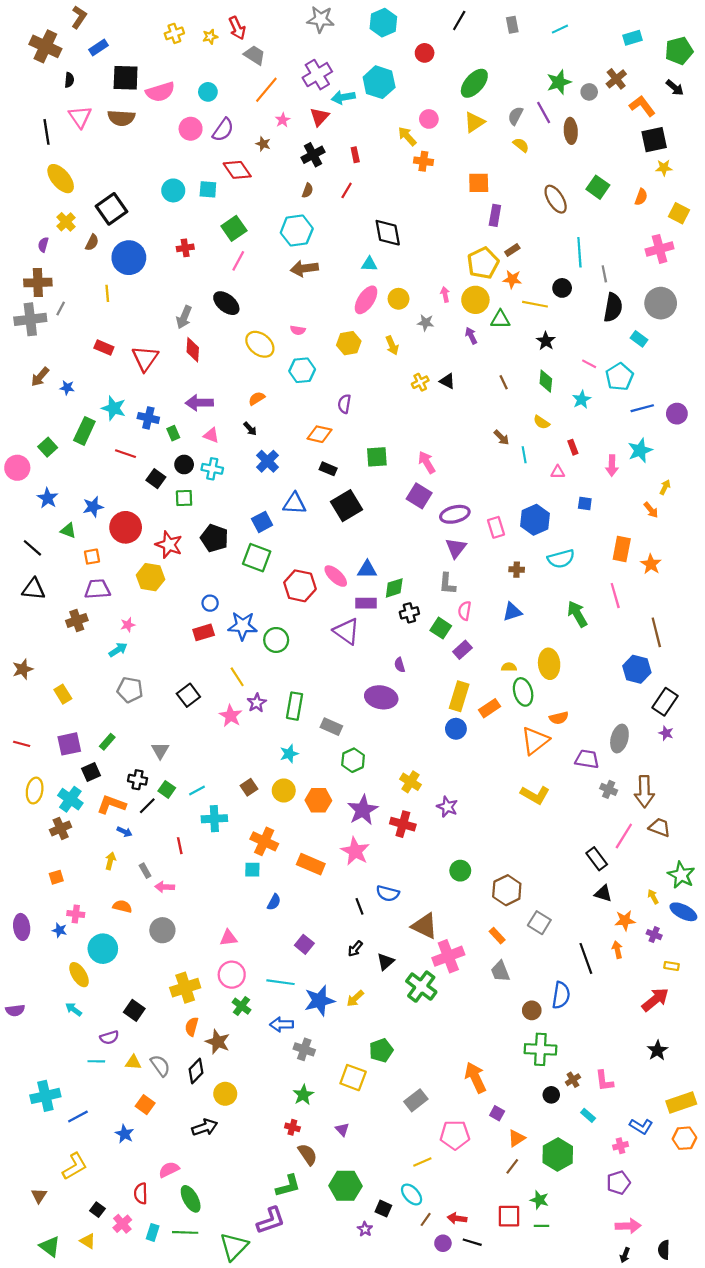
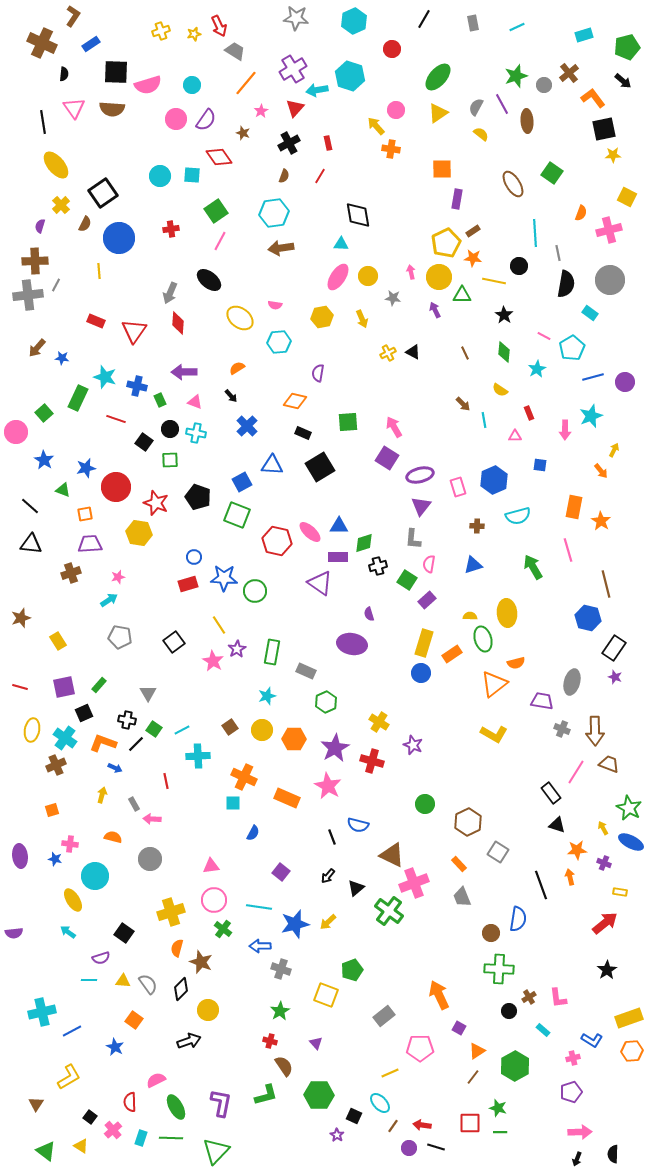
orange semicircle: (641, 197) -> (581, 213), moved
purple L-shape: (271, 1220) -> (221, 1103), moved, turned -60

